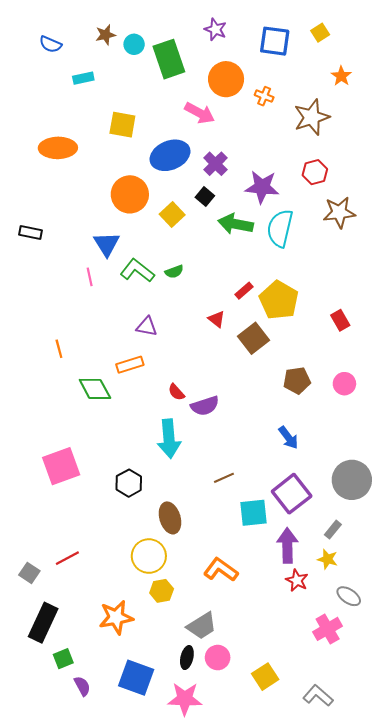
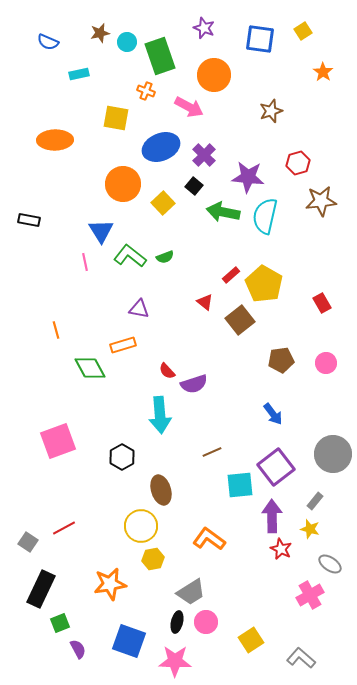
orange cross: (264, 96) -> (146, 91), moved
brown star: (312, 117) -> (271, 111), moved, size x0.7

